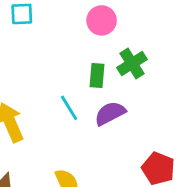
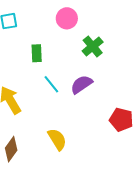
green rectangle: (97, 75) -> (37, 53), moved

